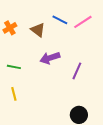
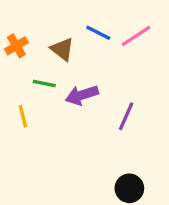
green line: (14, 67) -> (44, 84), moved
yellow line: (14, 94) -> (23, 116), moved

